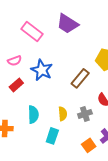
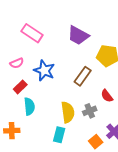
purple trapezoid: (67, 24) -> (78, 35), moved
yellow semicircle: (63, 114) -> (68, 112), size x1.5
cyan semicircle: (33, 115) -> (29, 106), moved

